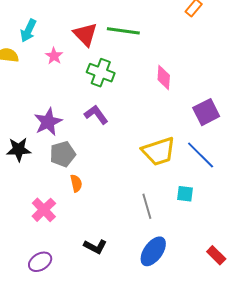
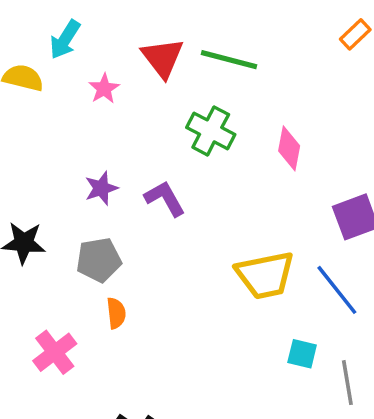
green cross: (101, 73) -> (211, 131), moved
purple star: (48, 122) -> (101, 188), moved, size x0.7
gray line: (147, 206) -> (347, 383), moved

